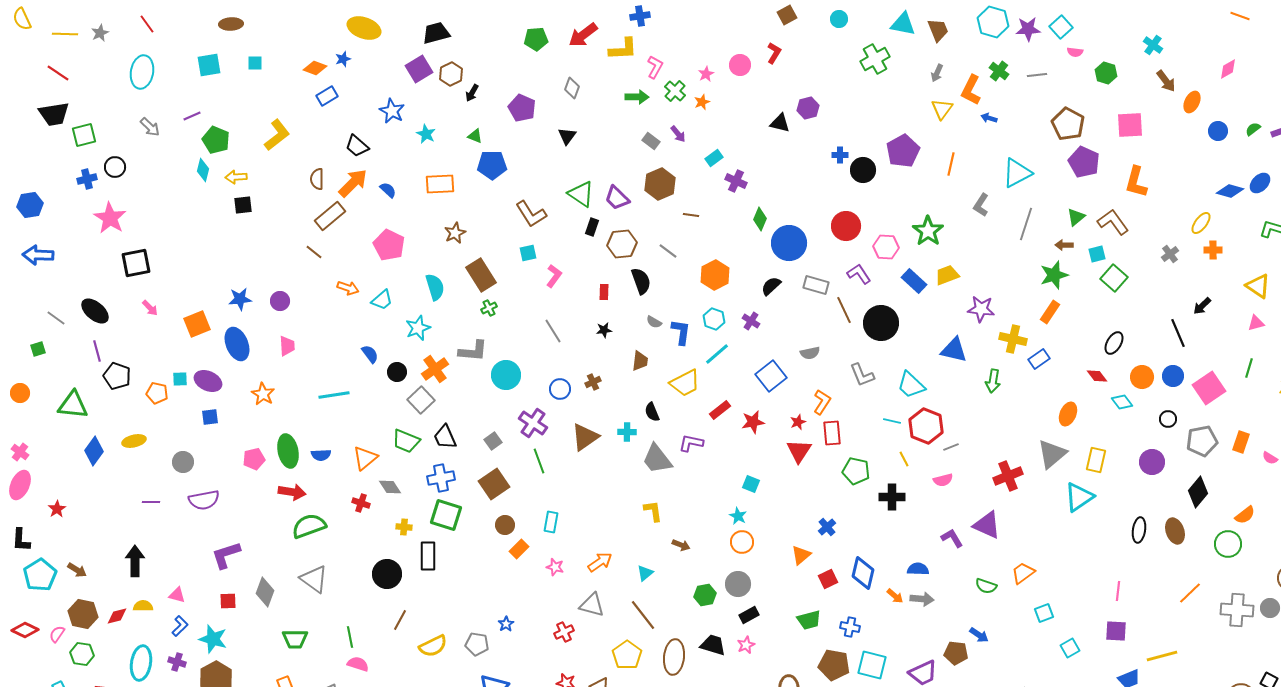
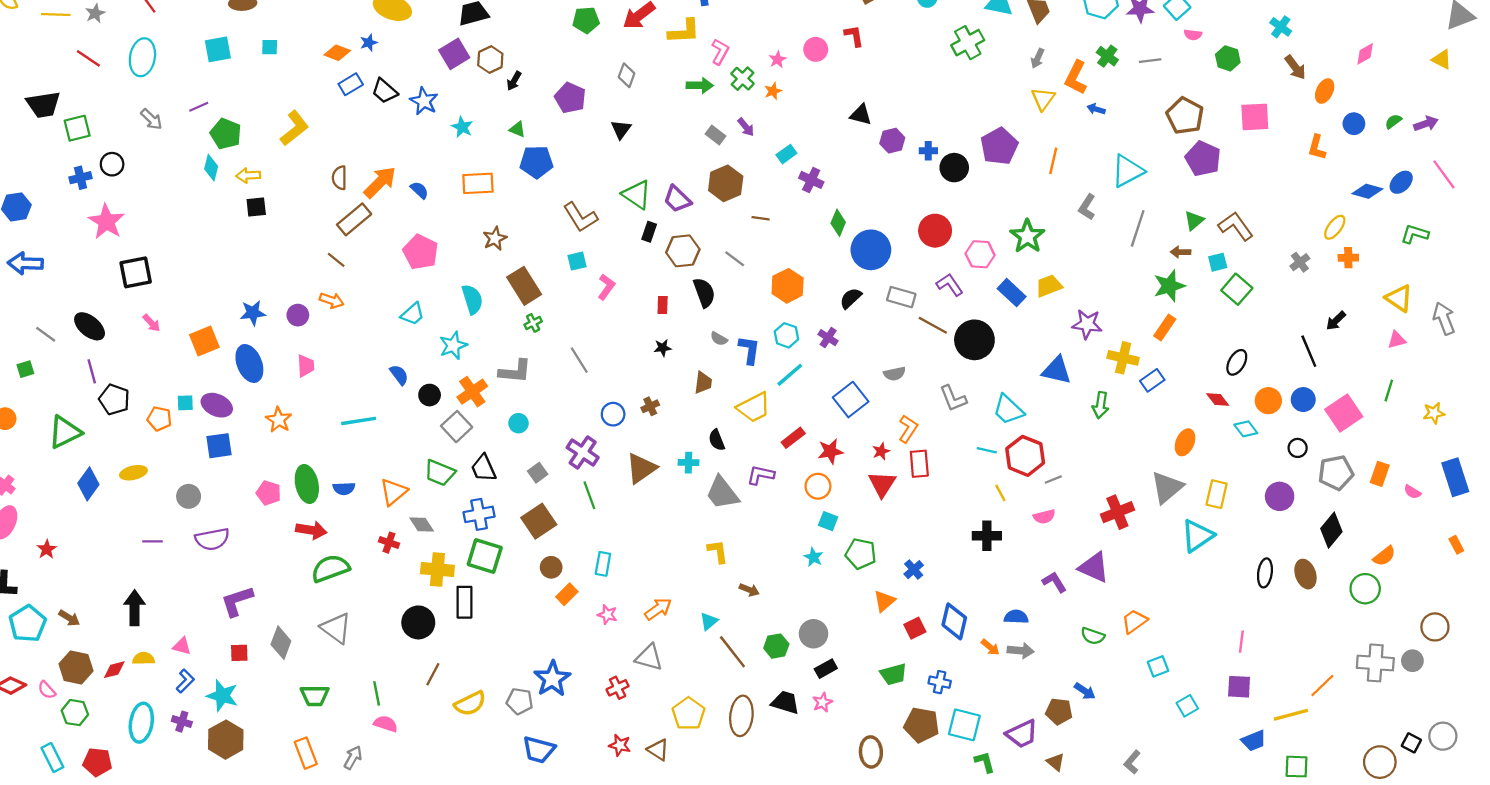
red L-shape: (774, 53) -> (854, 36), turned -40
red line: (58, 73) -> (88, 58), moved
purple hexagon: (808, 108) -> (892, 141), moved
black trapezoid: (357, 146) -> (384, 91), moved
orange L-shape: (1136, 182) -> (1317, 147), moved, size x0.7
orange arrow: (348, 288) -> (332, 300), moved
brown line: (844, 310) -> (933, 325), turned -36
gray line: (553, 331) -> (579, 360), moved
cyan circle: (506, 375) -> (518, 423), moved, size x0.6
green triangle: (73, 405) -> (65, 432), turned -32
blue square: (210, 417) -> (219, 446), size x1.4
pink pentagon: (254, 459) -> (269, 493), turned 30
green pentagon: (856, 471) -> (861, 554), moved
yellow cross: (404, 527) -> (437, 570), size x1.8
orange circle: (742, 542) -> (818, 486), moved
orange line: (1190, 593) -> (1322, 686), moved
brown line: (643, 615) -> (732, 652), moved
blue star: (506, 624) -> (552, 679), size x2.0
pink semicircle: (57, 634) -> (47, 690), turned -78

